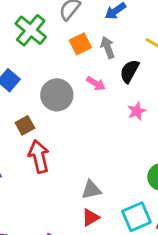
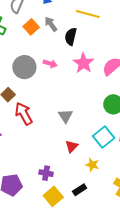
pink arrow: (96, 83) -> (50, 64), moved
pink star: (137, 111) -> (83, 63), size x1.5
gray triangle: (91, 190) -> (65, 116), moved, turned -35

